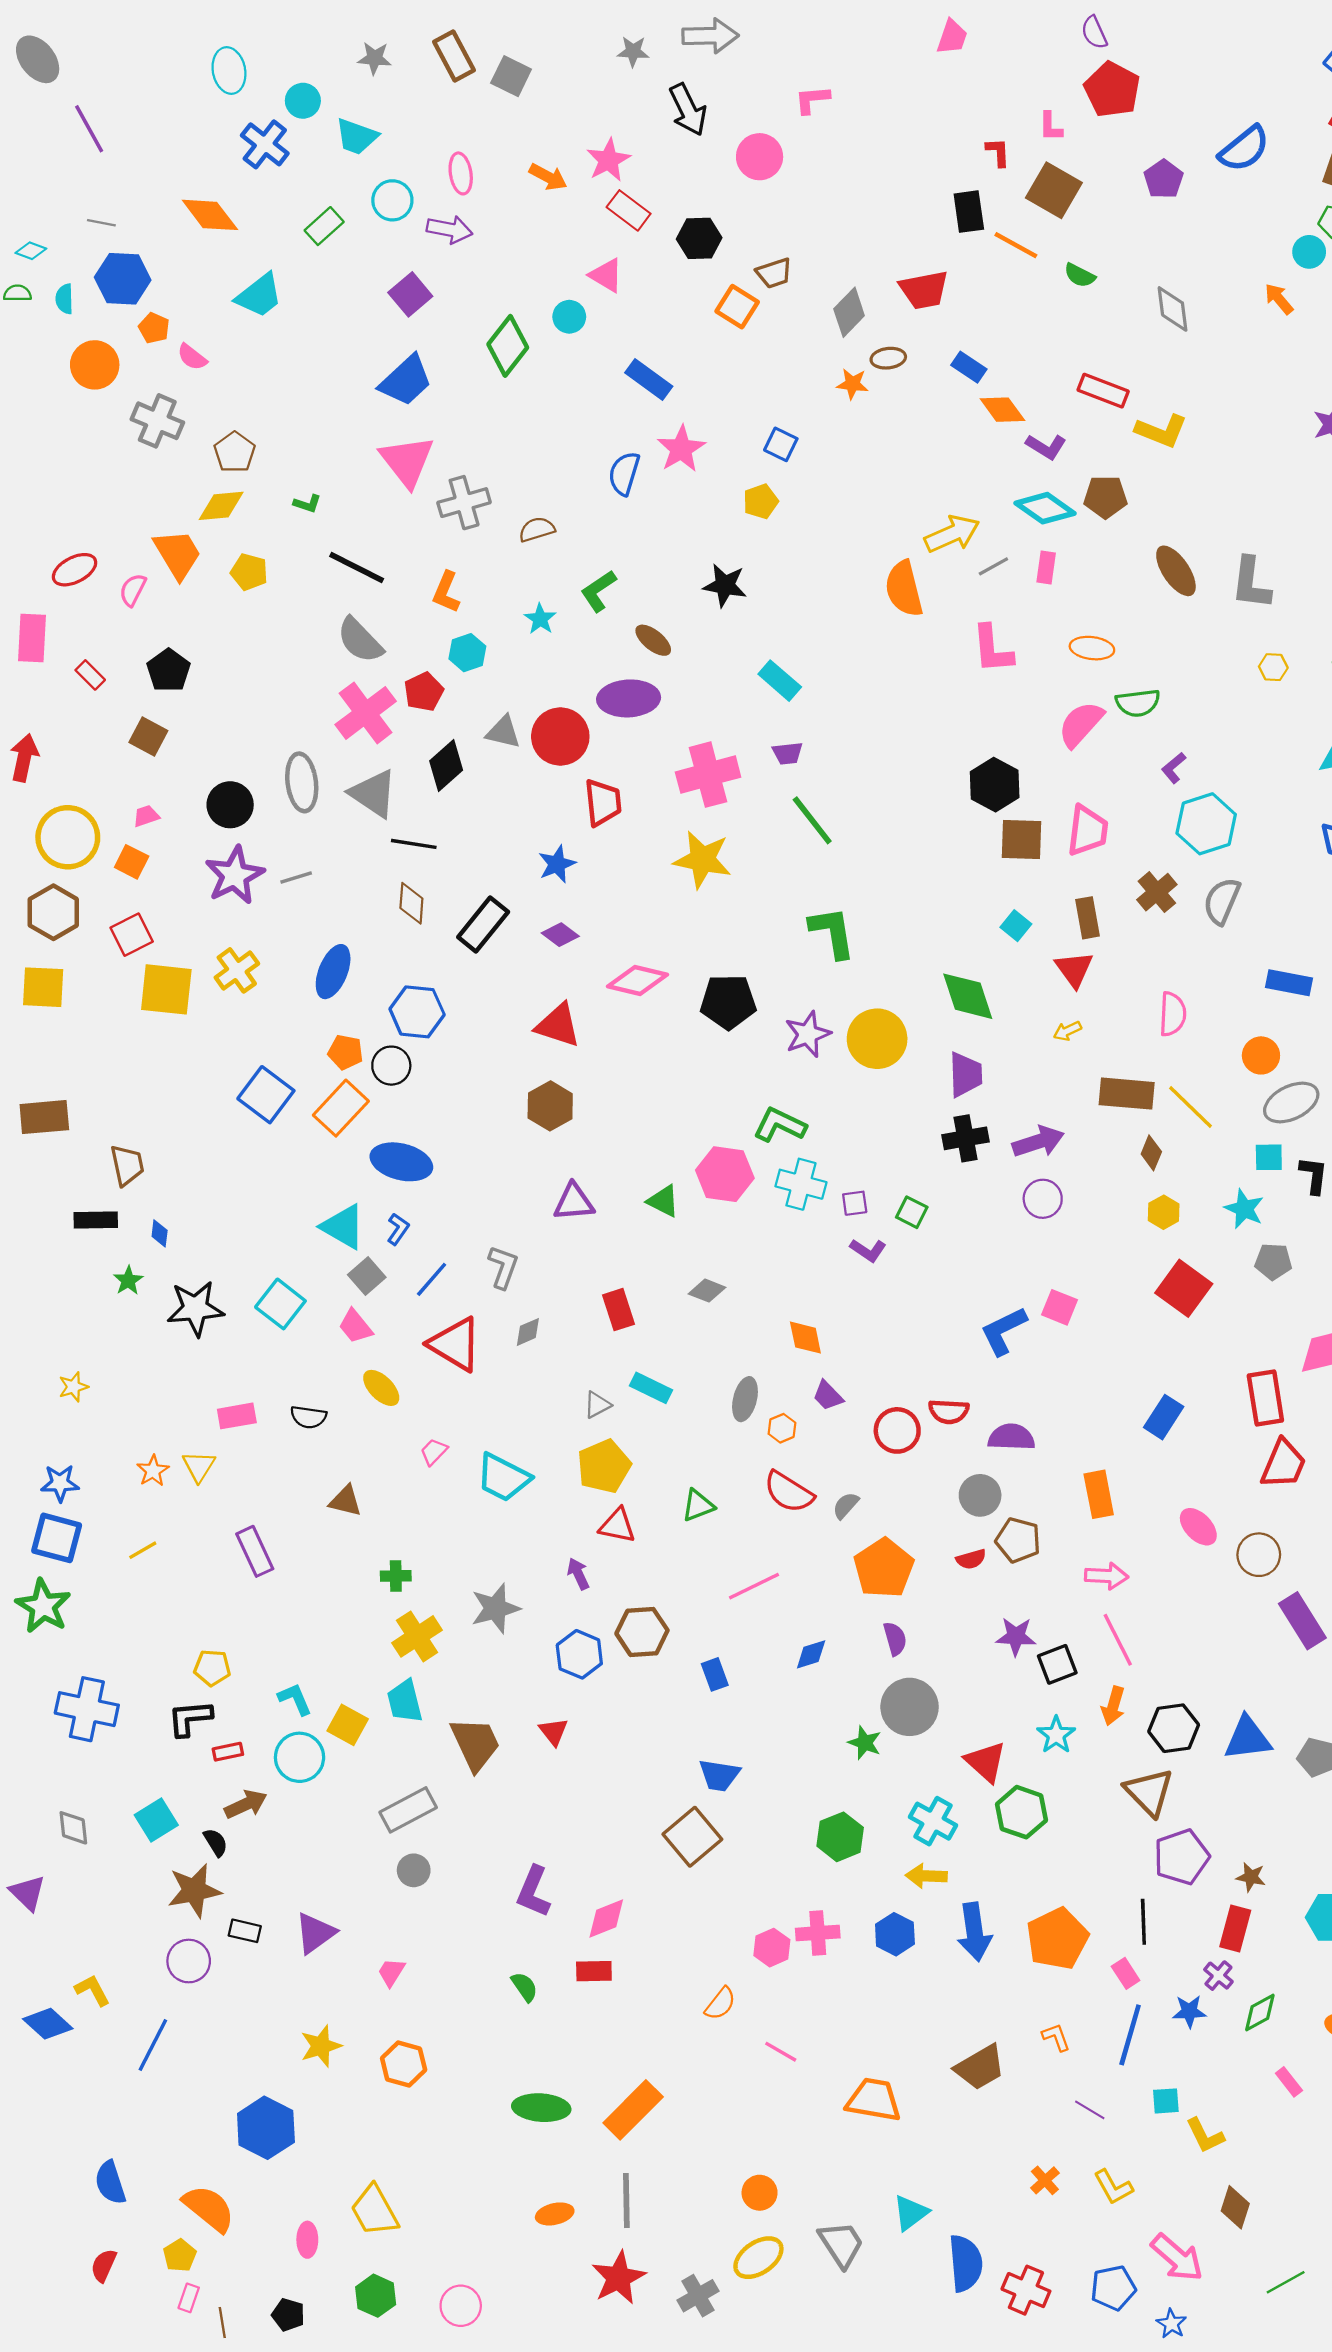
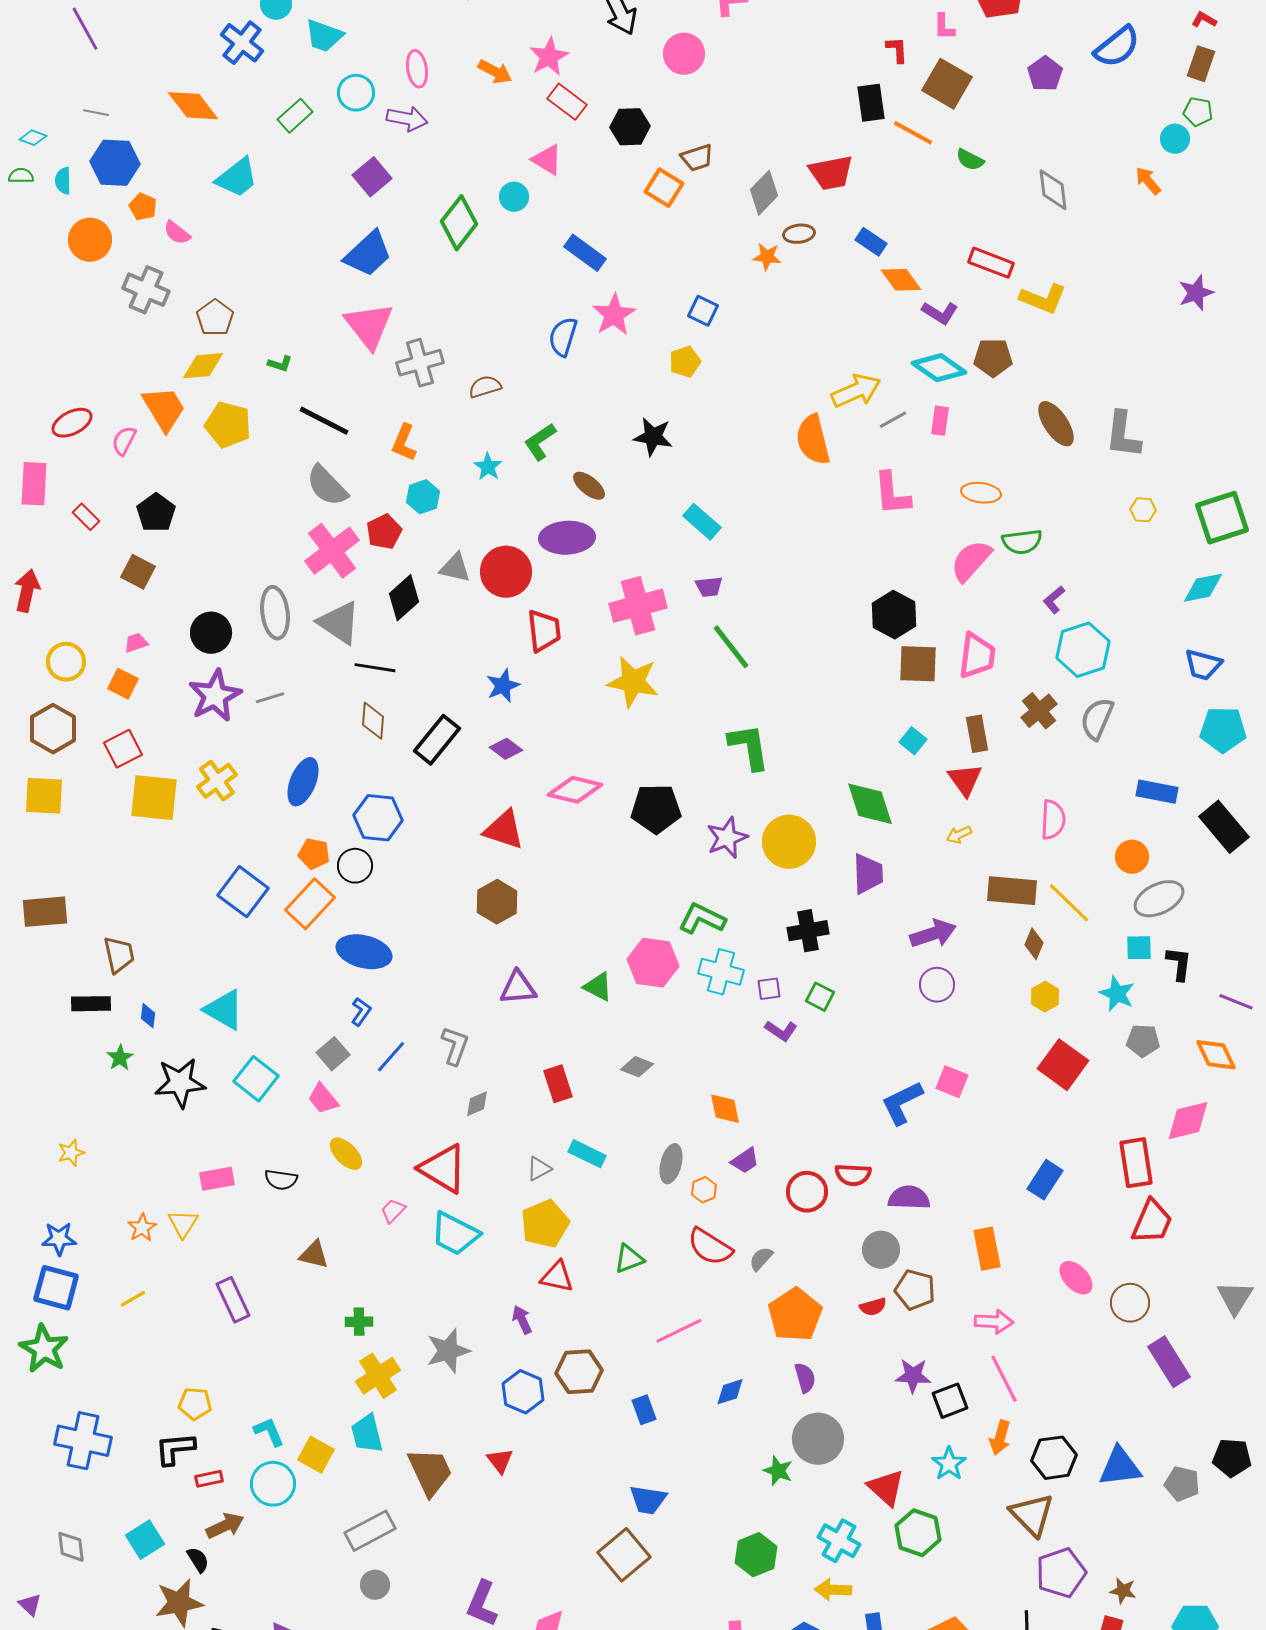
yellow pentagon: (249, 572) -> (228, 425), size x1.4
yellow circle: (68, 837) -> (66, 662), size x0.7
black cross: (965, 1138) -> (808, 931), moved
cyan triangle: (343, 1227) -> (224, 1010), moved
red triangle: (455, 1344) -> (443, 1169), moved
purple trapezoid: (828, 1396) -> (745, 1161), turned -80
purple triangle: (28, 1893) -> (30, 1605), size x0.7

